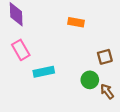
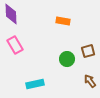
cyan rectangle: (44, 72) -> (35, 84), moved
green circle: (90, 80) -> (67, 59), moved

